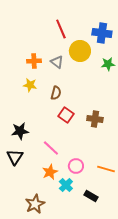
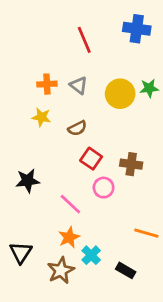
blue cross: (102, 33) -> (137, 29), moved
yellow circle: (80, 51) -> (120, 94), moved
brown semicircle: (56, 93) -> (77, 128), turned 48
black triangle: (15, 157) -> (21, 252), moved
pink circle: (76, 166) -> (104, 188), moved
brown star: (35, 204) -> (61, 270), moved

